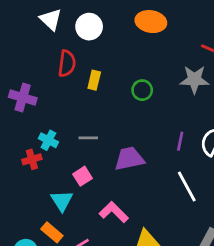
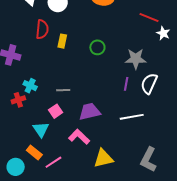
gray star: (194, 79) -> (136, 59), moved
gray line: (88, 138) -> (63, 90), moved
purple trapezoid: (129, 159) -> (90, 112), moved
white line: (187, 187) -> (132, 117), turned -70

